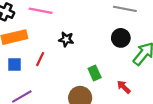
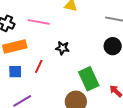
green rectangle: (95, 73) -> (89, 79), size x1.6

